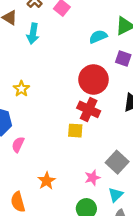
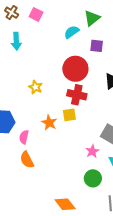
yellow star: (21, 89) -> (35, 87), moved
orange star: (47, 181) -> (49, 123), moved
orange semicircle: (18, 202) -> (27, 160), moved

